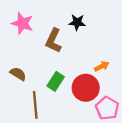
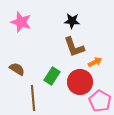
brown L-shape: (53, 41) -> (74, 47), moved, turned -45

